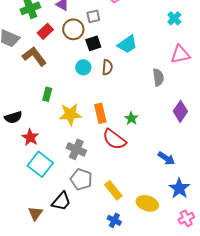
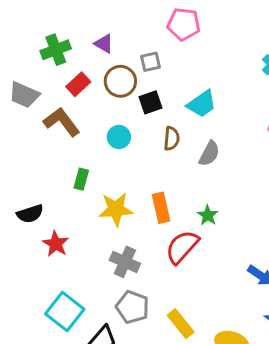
cyan circle: (83, 67) -> (119, 137), moved
gray semicircle: (158, 77) -> (209, 154), moved, turned 36
red semicircle: (114, 139) -> (182, 247), turned 95
cyan square: (40, 164) -> (65, 312), moved

